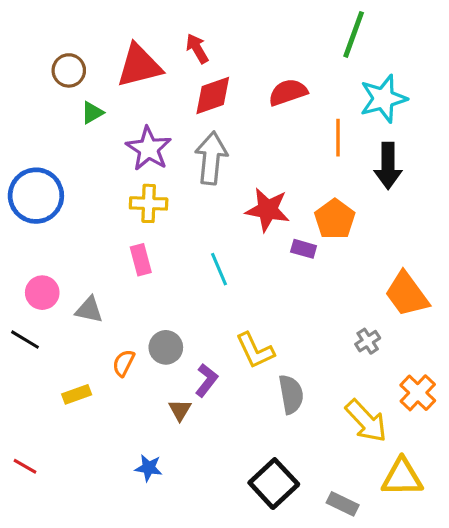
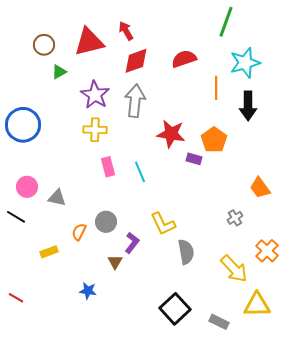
pink rectangle: (141, 260) -> (108, 167), moved
orange trapezoid: (407, 294) -> (260, 188), size x0.7
blue star: (149, 468) -> (88, 291), moved

